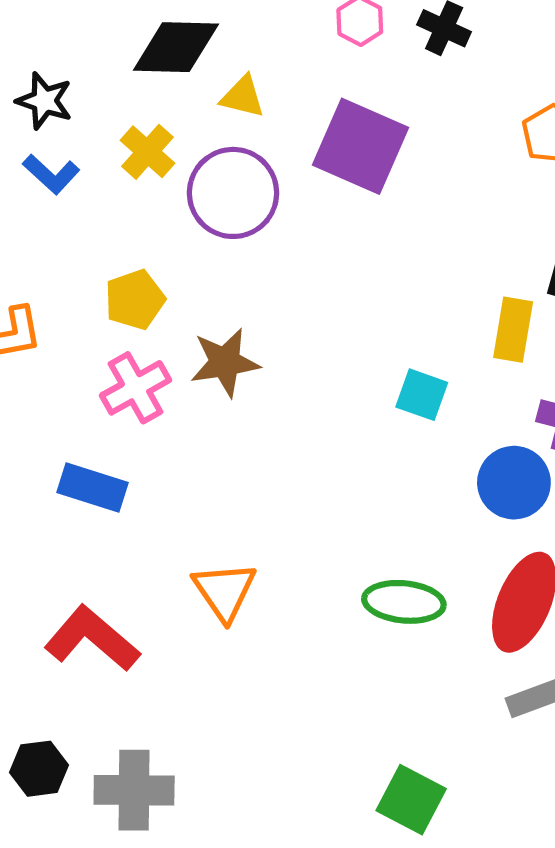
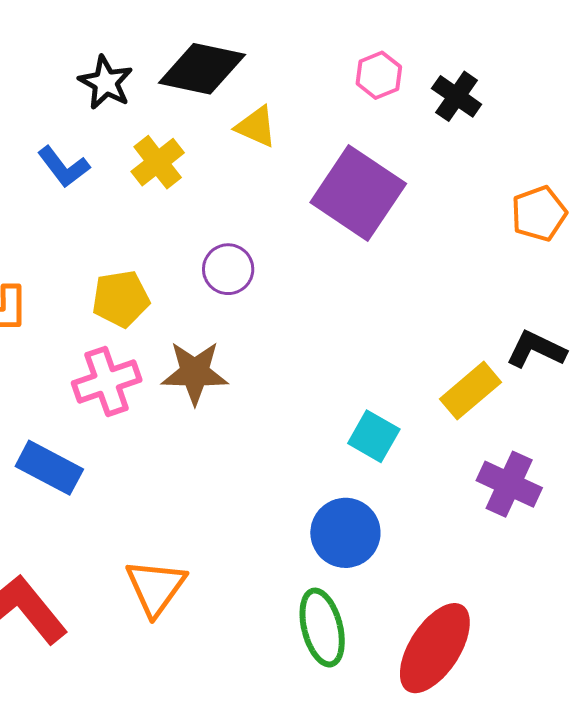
black star: (44, 101) -> (106, 82), moved
purple circle: (233, 193) -> (228, 269), moved, size x0.6
yellow rectangle: (513, 330) -> (470, 391), turned 30
blue circle: (514, 483) -> (345, 533), moved
green ellipse: (404, 602) -> (322, 628), turned 60

